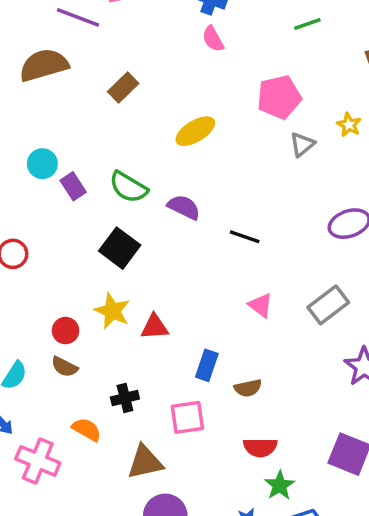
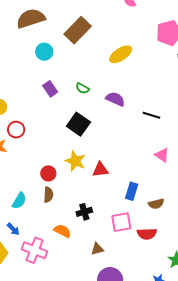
brown rectangle: (123, 87) -> (78, 30), size x1.5
cyan circle: (42, 164) -> (44, 52), moved
green semicircle: (128, 187) -> (83, 88), size x0.6
brown semicircle: (64, 367) -> (48, 195), turned -112
red semicircle: (260, 447) -> (147, 234), moved
brown triangle: (145, 462) -> (97, 249), size x0.6

